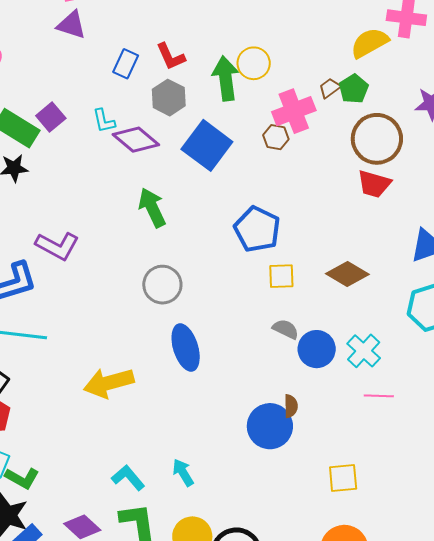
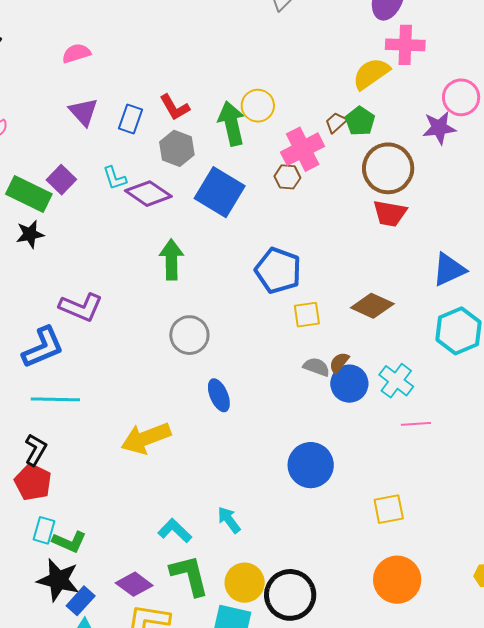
purple triangle: (71, 25) -> (84, 112), moved, turned 36
green arrow: (152, 208) -> (171, 259), turned 30
blue ellipse: (186, 348) -> (219, 395), size x0.7
brown semicircle: (291, 406) -> (339, 363), moved, turned -135

